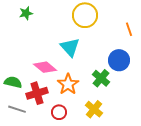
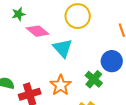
pink diamond: (45, 67) -> (38, 31), moved

